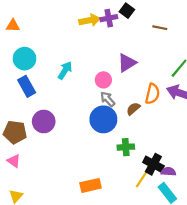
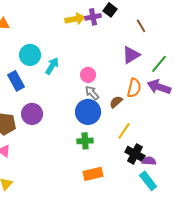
brown line: (160, 28) -> (141, 26), turned 48
cyan circle: (25, 59) -> (30, 55), moved
purple triangle: (127, 63) -> (131, 55), moved
green cross: (126, 147) -> (85, 141), moved
yellow line: (142, 179) -> (124, 131), moved
orange rectangle: (91, 185) -> (93, 174), moved

